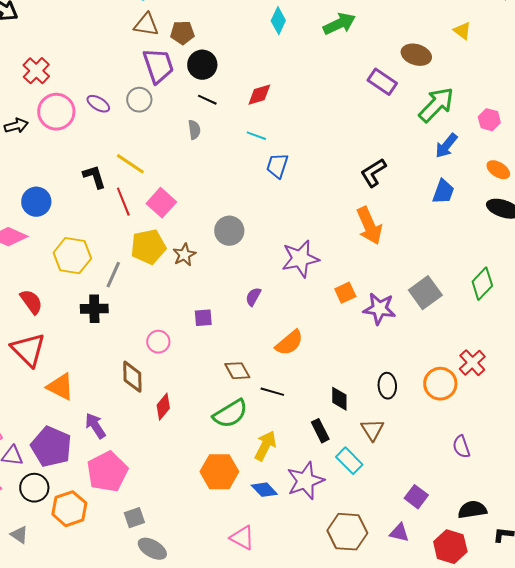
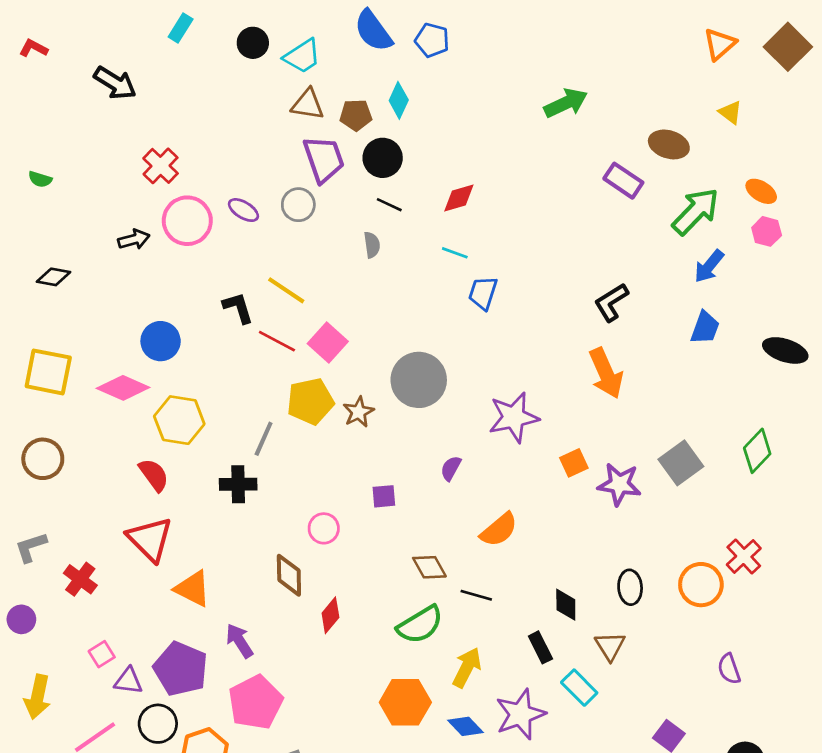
cyan diamond: (278, 21) -> (399, 100), moved
orange ellipse: (498, 170) -> (761, 191), moved
red line: (123, 202) -> (277, 341), turned -40
gray circle: (229, 231) -> (419, 380), size x1.4
yellow hexagon: (72, 256) -> (179, 420), moved

